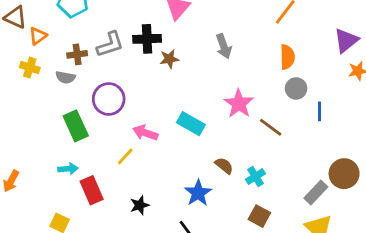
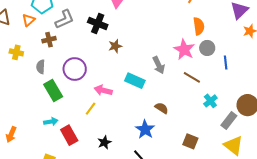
orange triangle: (38, 36) -> (29, 20), moved
black cross: (147, 39) -> (98, 23), turned 30
gray L-shape: (110, 44) -> (65, 19), moved
gray arrow: (224, 46) -> (159, 65), moved
brown star: (169, 59) -> (115, 46), moved
gray semicircle: (65, 77) -> (41, 67), moved, turned 88
pink star: (239, 104) -> (184, 50), moved
cyan cross: (255, 176) -> (210, 101), moved

